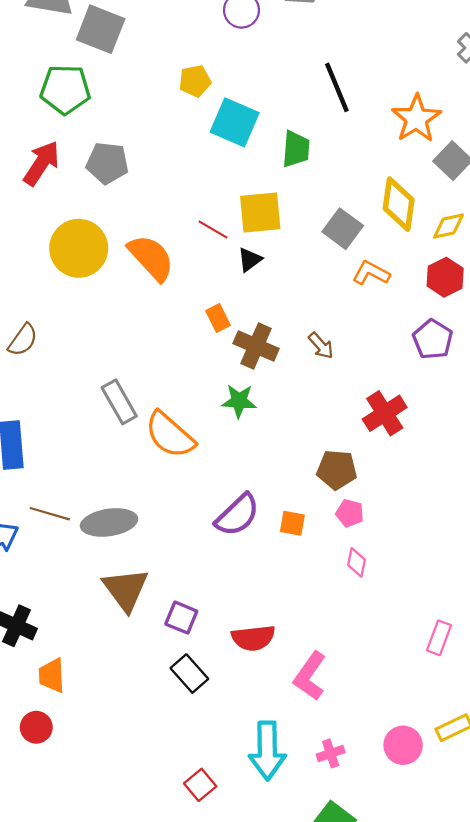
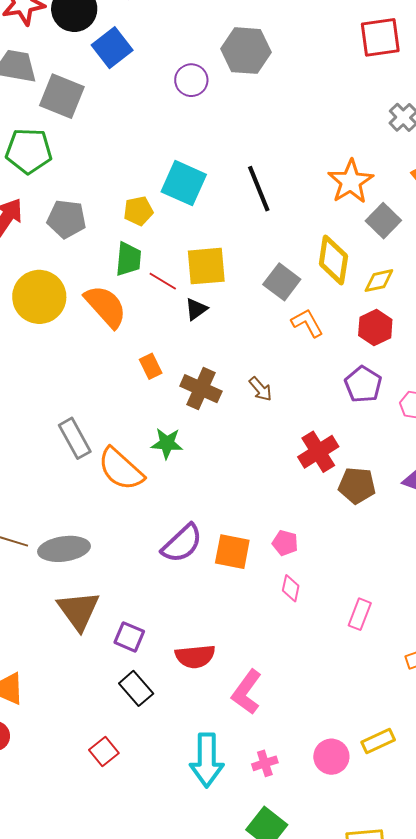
yellow pentagon: (195, 81) -> (138, 211), moved
black line: (337, 87) -> (259, 189), moved
green trapezoid: (296, 149) -> (128, 259), moved
orange L-shape: (371, 273) -> (307, 323), turned 32
orange rectangle: (218, 318) -> (151, 366), moved
green star: (239, 401) -> (167, 443), moved
brown pentagon: (337, 470) -> (357, 486), moved
orange square: (292, 523) -> (232, 552), size x1.5
pink rectangle: (439, 638) -> (360, 614), moved
red square: (200, 785) -> (104, 752), moved

